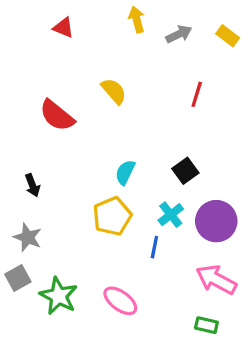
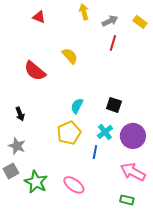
red line: (197, 94) -> (113, 43), moved
black square: (185, 171) -> (114, 105), turned -35

